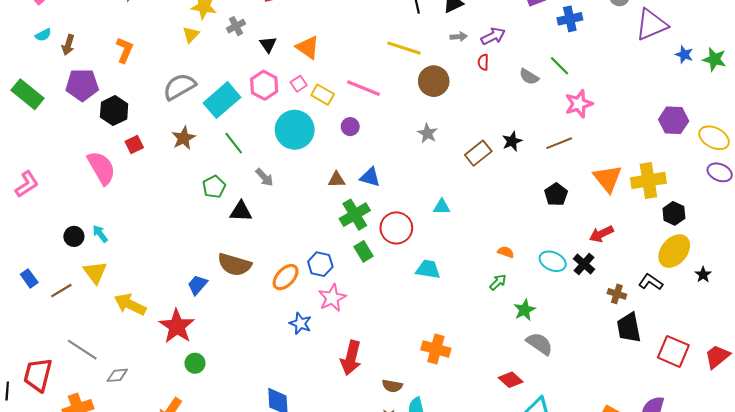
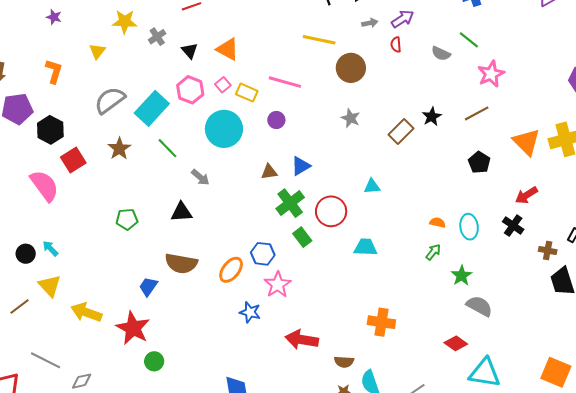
yellow triangle: (191, 35) -> (97, 51), moved
red square: (134, 144) -> (73, 160), size x1.4
blue triangle: (370, 177) -> (301, 166), turned -40
green pentagon: (214, 187) -> (127, 219), moved, turned 30
cyan ellipse: (553, 261) -> (469, 227), moved, turned 65
red arrow: (351, 358) -> (302, 340), turned 92

